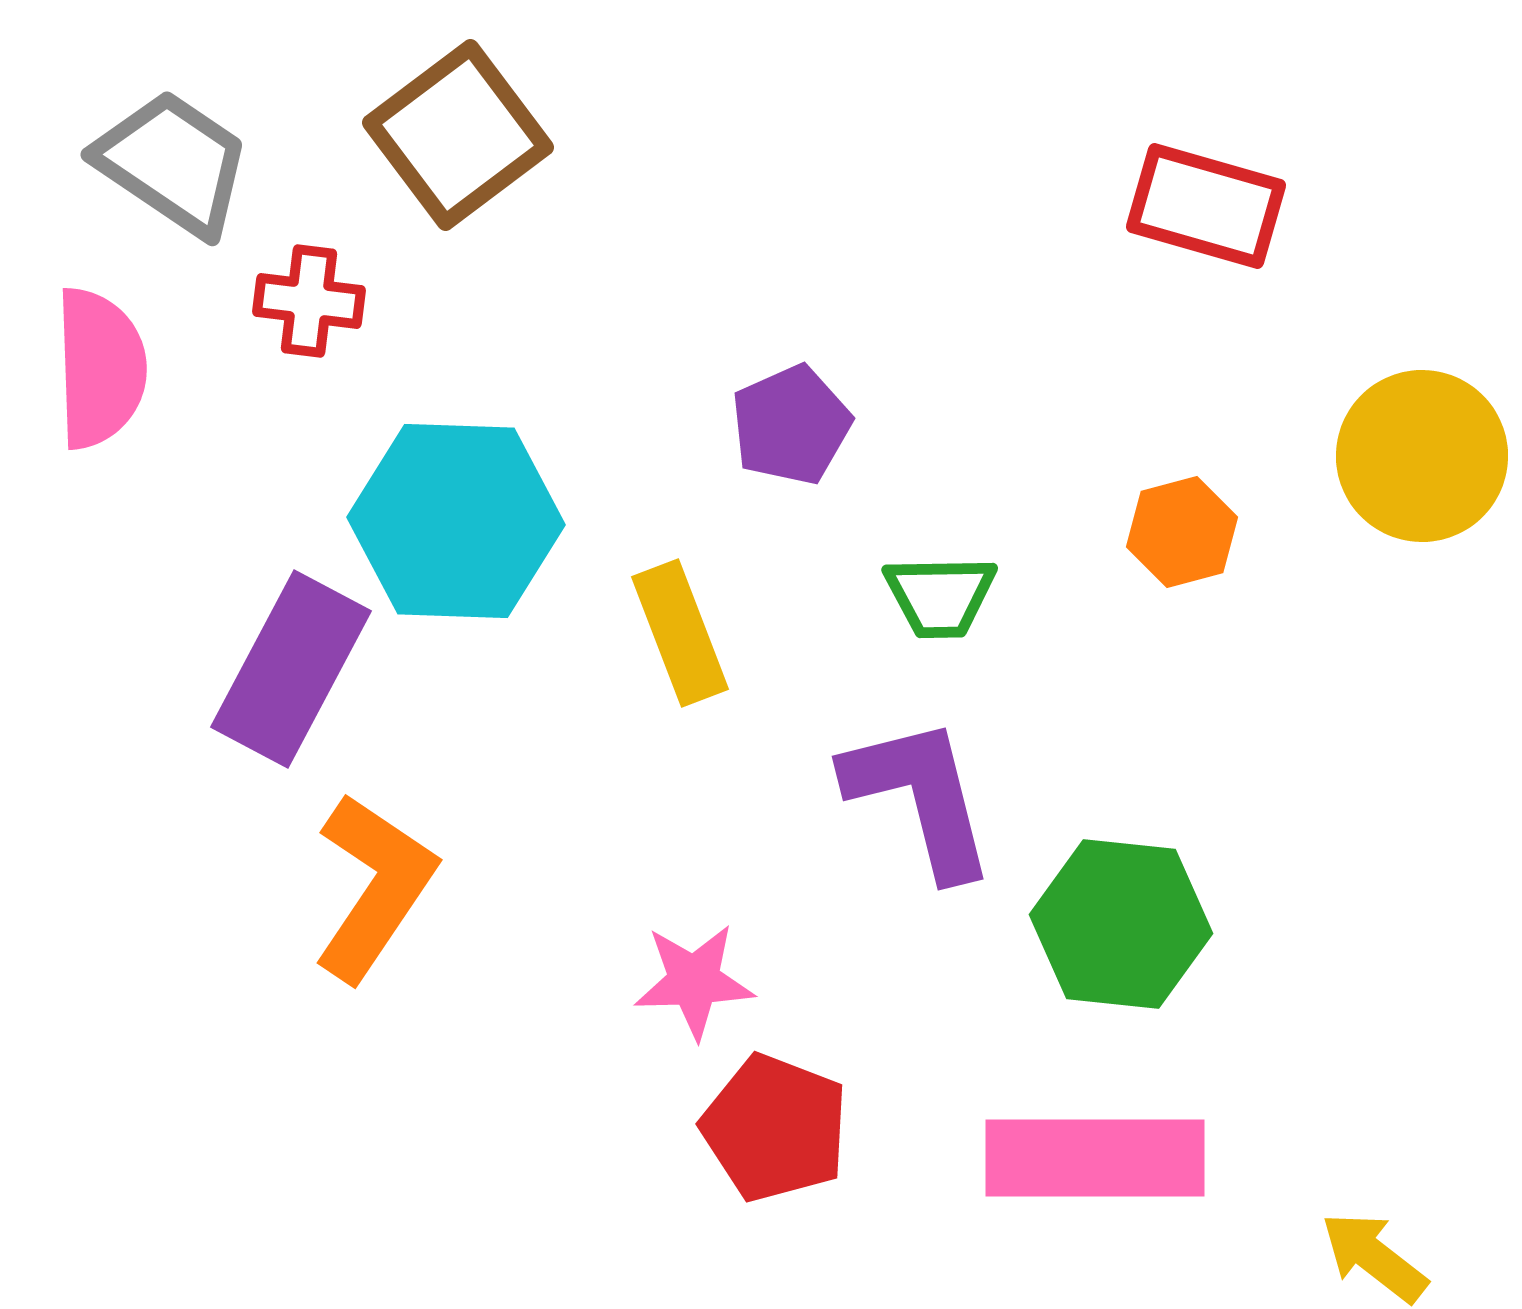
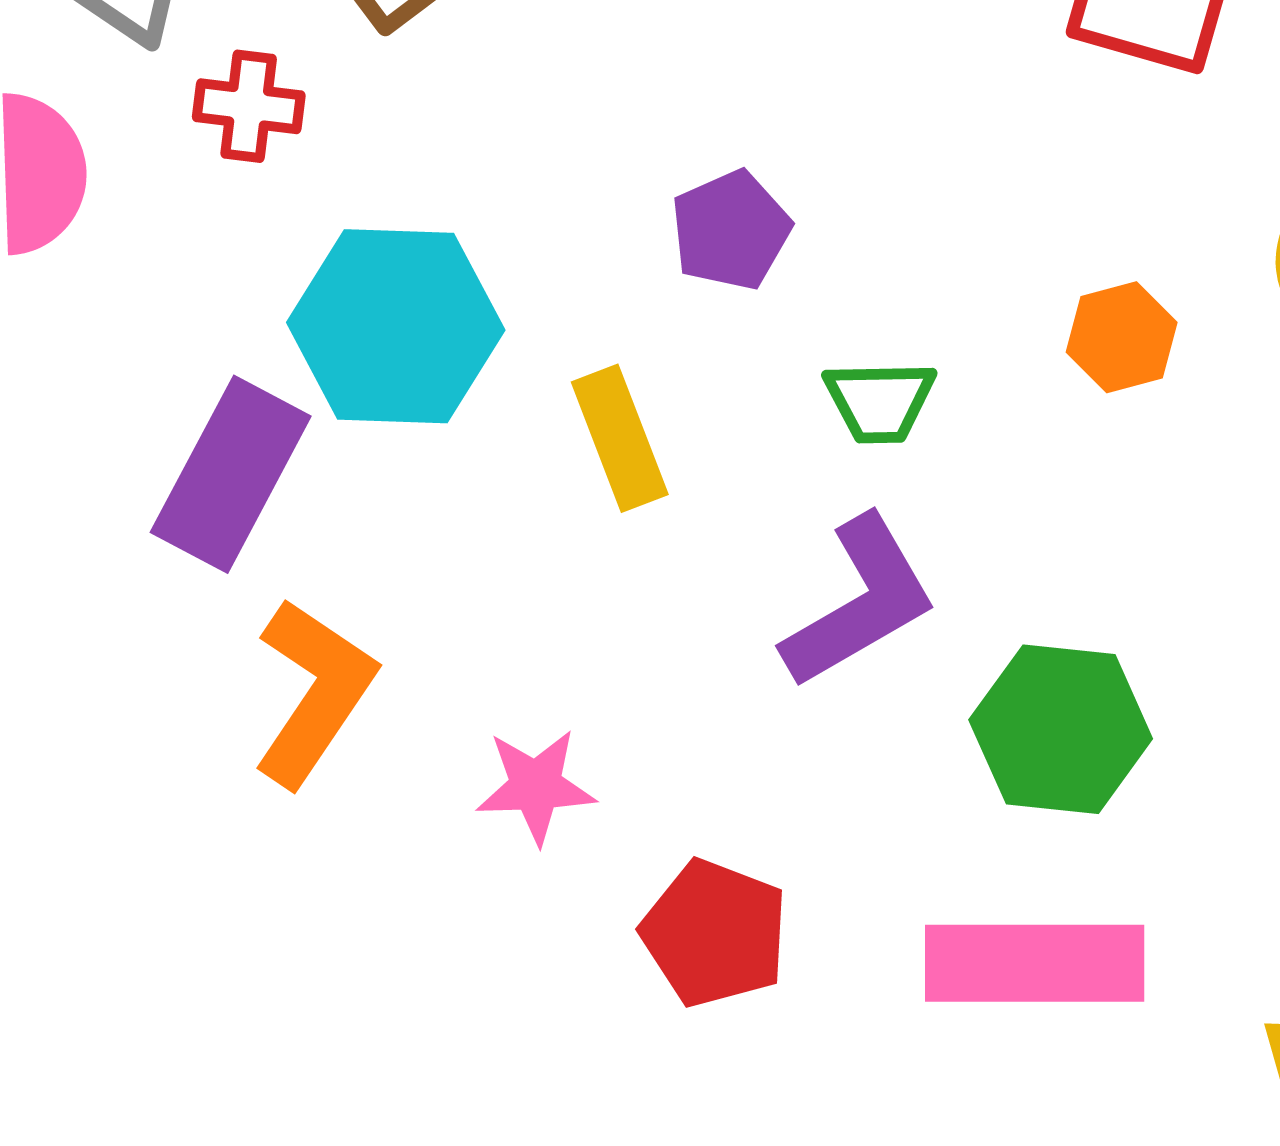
purple L-shape: (920, 797) -> (860, 602), turned 74
pink star: (694, 981) -> (536, 786), moved

